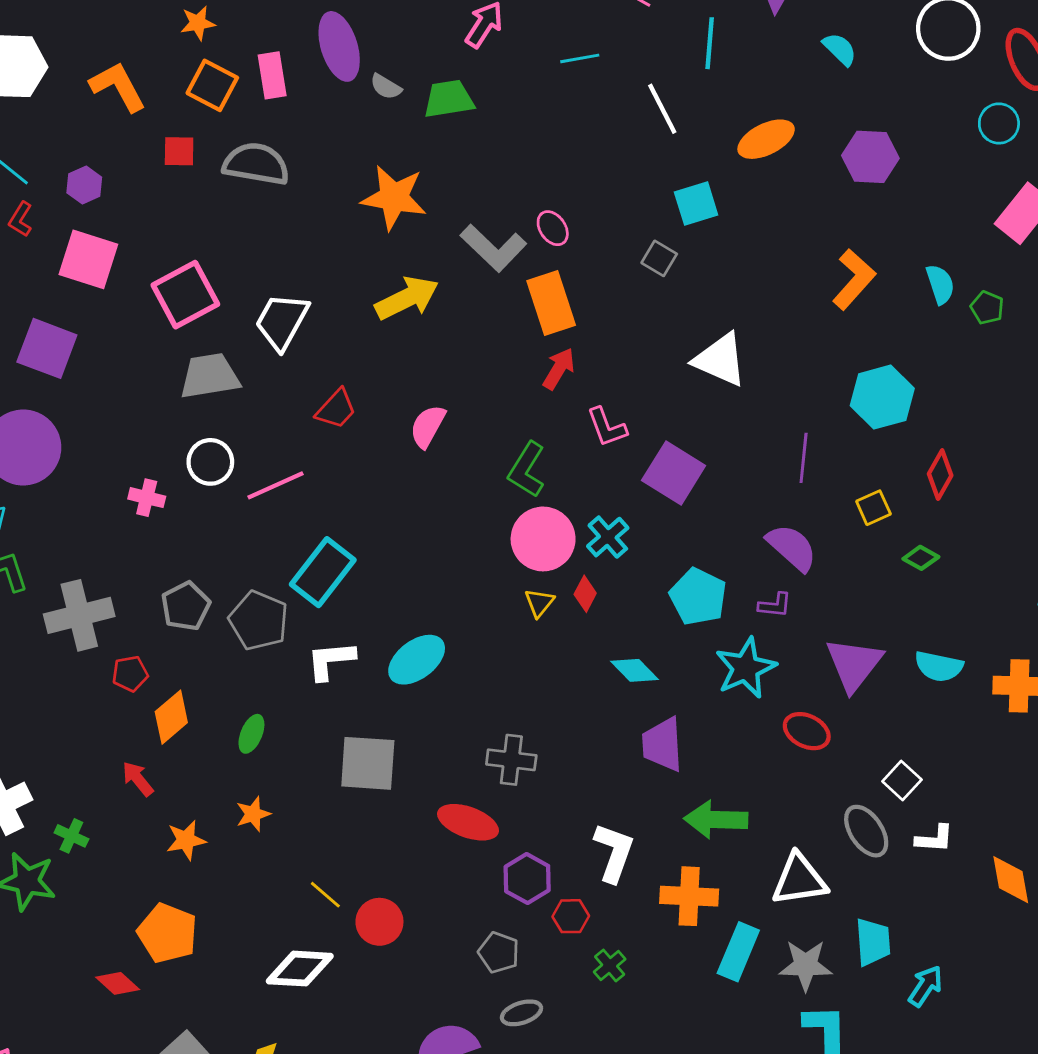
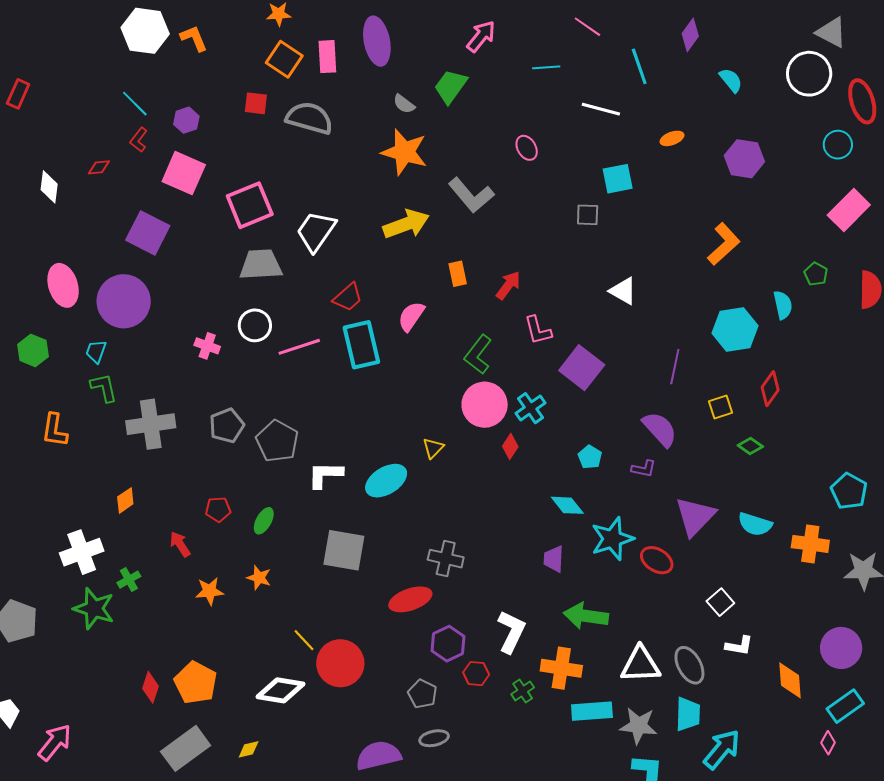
cyan line: (710, 43) -> (639, 66), turned -30
orange L-shape: (118, 87) -> (194, 38), moved, size x0.7
gray semicircle: (386, 87) -> (404, 104), moved
green trapezoid: (449, 99) -> (451, 86), turned -51
white line: (662, 109) -> (601, 109), turned -54
orange ellipse: (766, 139) -> (672, 138), size x0.6
pink ellipse: (553, 228) -> (527, 148), moved
gray square: (659, 258) -> (588, 215), turned -35
cyan semicircle: (940, 284) -> (783, 305), moved
orange rectangle: (551, 303) -> (458, 274), moved, size x0.6
white triangle: (720, 360) -> (623, 291), size x0.7
cyan rectangle: (323, 572) -> (361, 345), moved, turned -57
cyan pentagon: (698, 597) -> (590, 457), size x0.6
yellow triangle: (539, 603) -> (433, 448), moved
cyan star: (746, 668) -> (612, 539), moved
cyan diamond: (634, 670) -> (567, 505), moved
red pentagon: (130, 674) -> (218, 509), moved
orange diamond: (171, 717) -> (125, 500), moved, size x0.7
purple trapezoid: (662, 745) -> (554, 559), size x0.7
orange star: (253, 814) -> (259, 578), turned 30
red ellipse: (468, 822) -> (410, 599), turned -45
gray ellipse: (866, 831) -> (689, 665), moved
green cross: (71, 836) -> (129, 580), turned 30
red circle: (379, 922) -> (340, 663), size x1.4
orange pentagon: (167, 933) -> (196, 683), moved
cyan rectangle: (738, 952) -> (592, 711), turned 57
green cross: (610, 965) -> (523, 691), moved
red diamond: (118, 983) -> (150, 687), turned 60
cyan arrow: (926, 986) -> (722, 749), size x1.4

